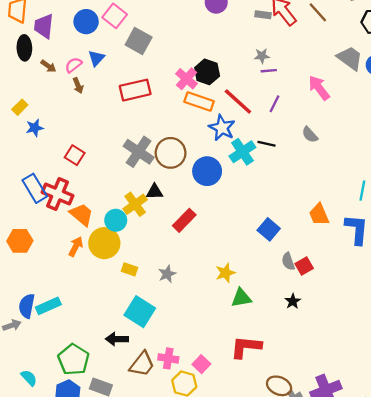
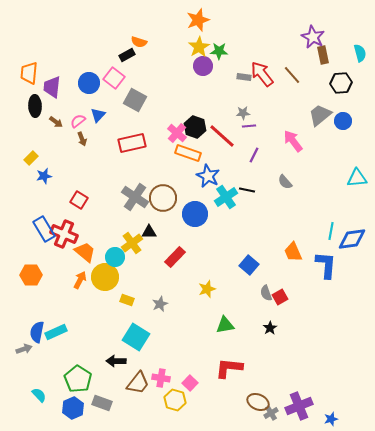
gray trapezoid: (350, 58) -> (320, 115), turned -75
red line: (238, 102) -> (222, 136), moved
yellow star: (225, 273) -> (207, 289), moved

